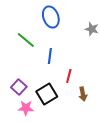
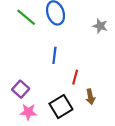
green line: (26, 40) -> (26, 17), moved
black square: (47, 94) -> (61, 107), moved

